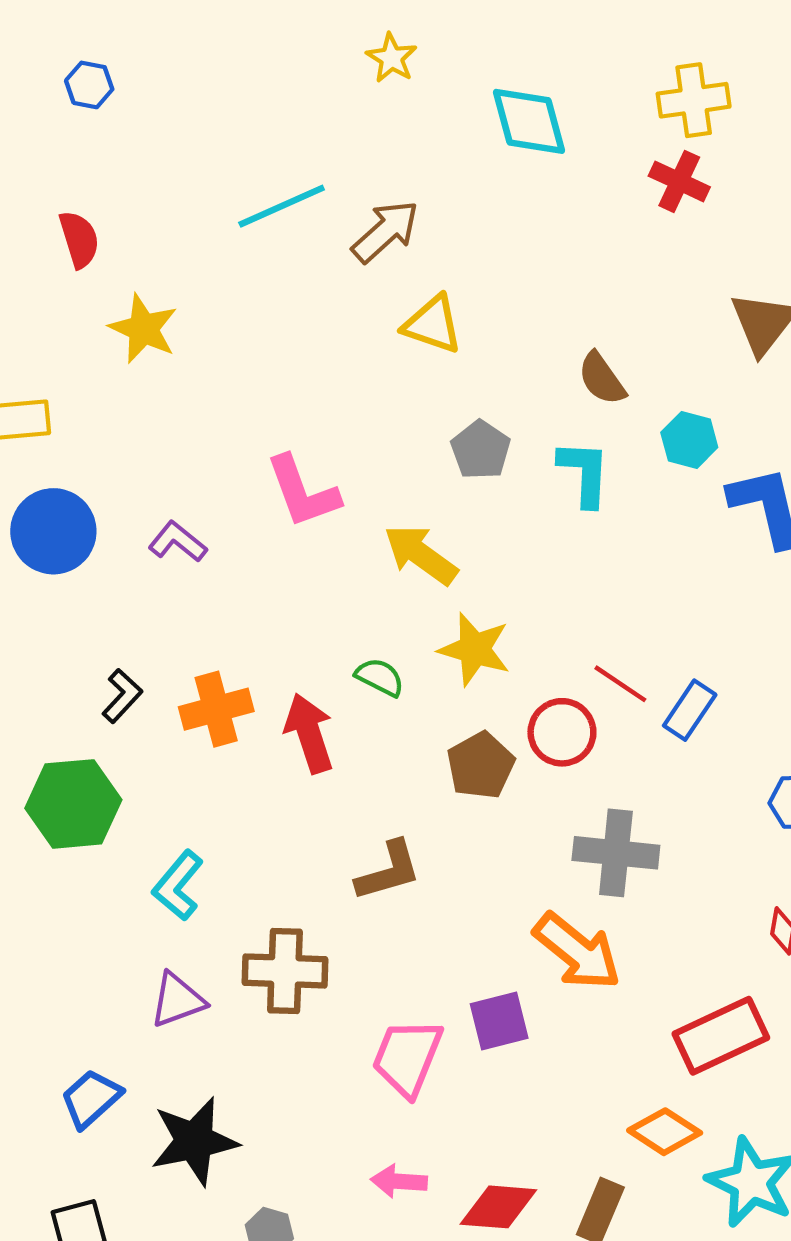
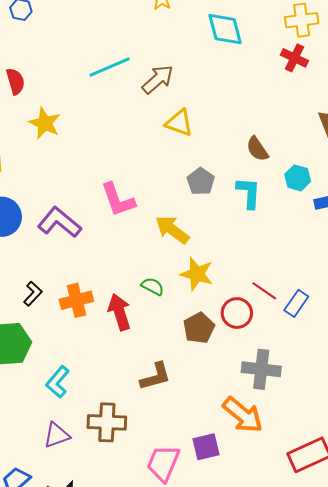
purple L-shape: (178, 542) -> (59, 222), size x1.6

